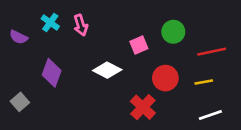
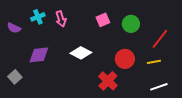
cyan cross: (50, 22) -> (38, 17), turned 32
pink square: (139, 45) -> (103, 20), moved
red line: (212, 52) -> (160, 39), turned -40
purple diamond: (52, 73) -> (39, 55), turned 65

